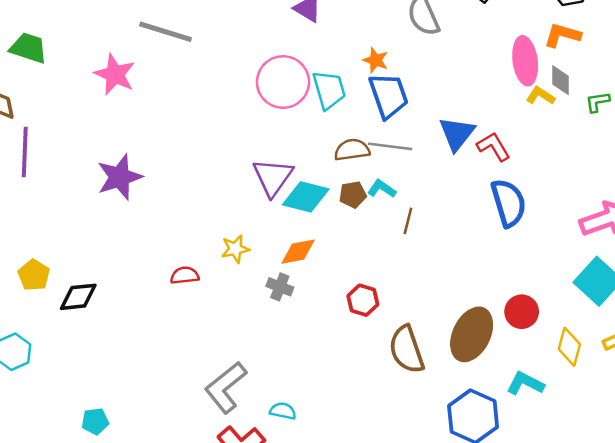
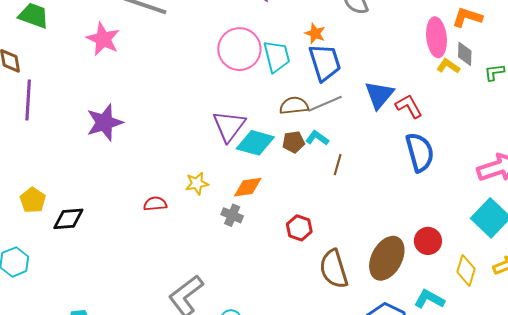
gray line: (390, 146) -> (325, 104), turned -32

